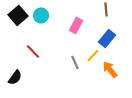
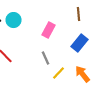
yellow line: (93, 55) -> (58, 73), moved
gray line: (75, 62) -> (46, 58), moved

